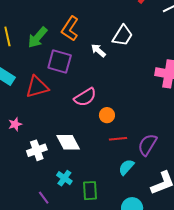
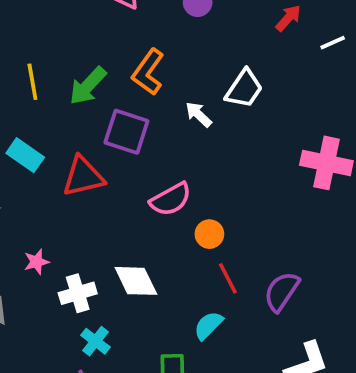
pink star: (15, 124) -> (36, 262), moved
red line: (118, 139) -> (228, 278), turned 66
cyan semicircle: (126, 167) -> (208, 325), moved
cyan cross: (64, 178) -> (95, 341), moved

